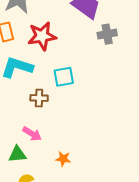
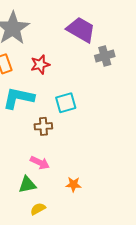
red star: (42, 36) -> (40, 64), size x0.7

